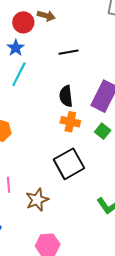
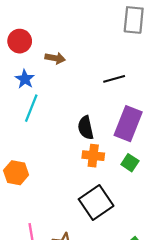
brown arrow: (46, 16) -> (55, 58), moved
red circle: (23, 22) -> (20, 41), moved
black line: (69, 52) -> (114, 79), moved

